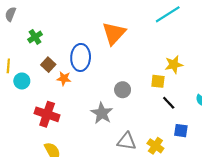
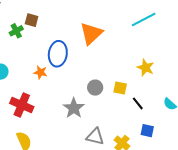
brown square: (48, 65) -> (32, 20), moved, turned -32
yellow star: (174, 65) -> (146, 68), turned 30
yellow square: (158, 81) -> (120, 88), moved

